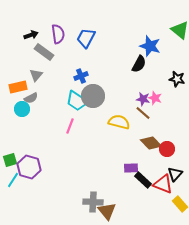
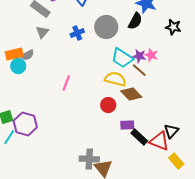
gray triangle: (36, 75) -> (42, 32), moved
black star: (177, 79) -> (173, 27), moved
orange rectangle: (18, 87) -> (14, 54), moved
gray circle: (93, 96) -> (106, 27), moved
cyan trapezoid: (77, 101) -> (122, 58), moved
brown diamond: (151, 143) -> (131, 94), moved
red circle: (167, 149) -> (108, 105), moved

